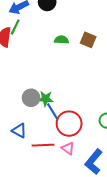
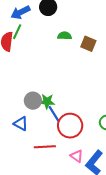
green semicircle: (61, 40) -> (65, 36), moved
blue triangle: (19, 131) -> (21, 124), moved
pink triangle: (68, 148) -> (77, 156), moved

